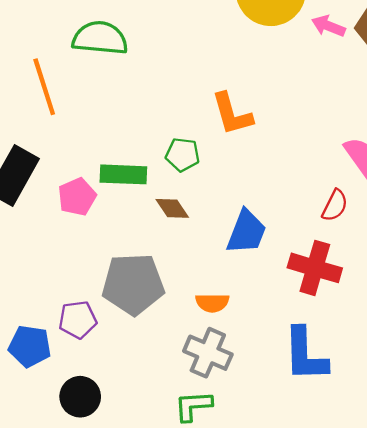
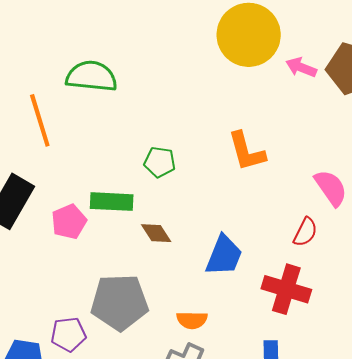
orange L-shape: (232, 114) -> (247, 151), moved
green pentagon: (183, 155) -> (160, 162), moved

